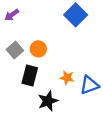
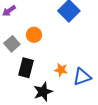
orange circle: (38, 49) -> (34, 35), moved

